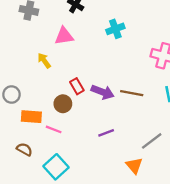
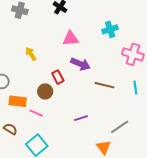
cyan cross: (115, 29) -> (110, 29), moved
pink triangle: (64, 36) -> (71, 39), moved
purple arrow: (103, 92) -> (80, 64), moved

